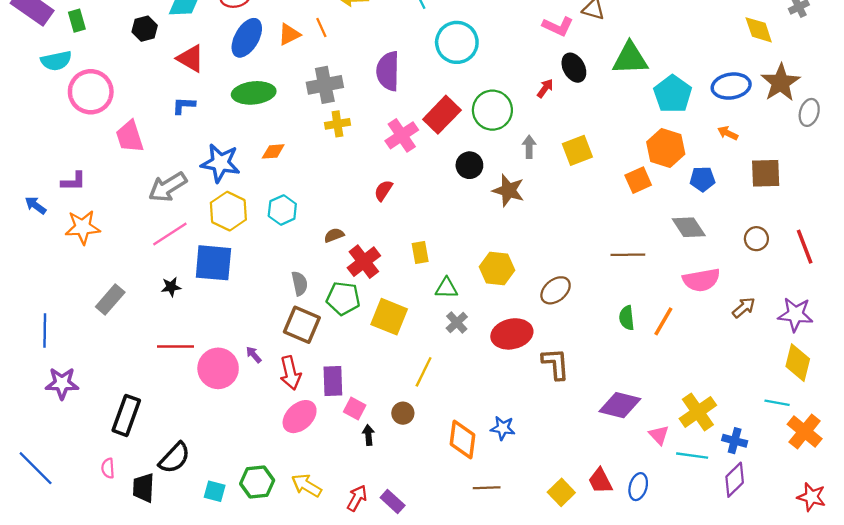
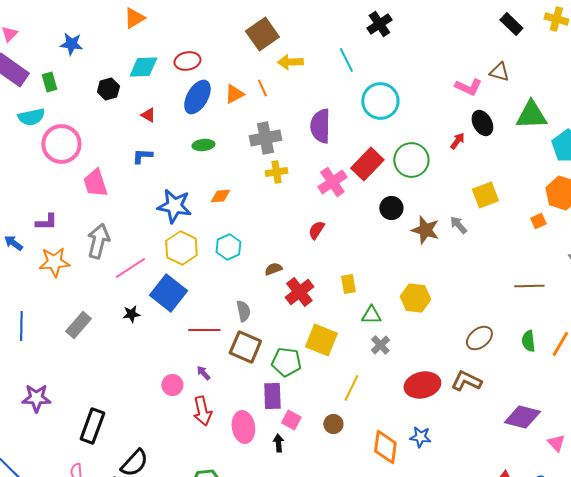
red triangle: (191, 58) -> (148, 115), size x0.6
green ellipse: (254, 93) -> (203, 145), size x0.6
gray arrow: (529, 147) -> (458, 225), moved, turned -42
orange square: (638, 180) -> (538, 221), size x0.7
gray arrow: (168, 187) -> (98, 241), moved, turned 136
blue square: (213, 263) -> (168, 293), turned 33
brown ellipse: (556, 290) -> (479, 338), moved
green pentagon: (343, 298) -> (286, 362), moved
blue line: (45, 330) -> (21, 326), moved
red ellipse: (512, 334) -> (422, 385), moved
red line: (176, 347) -> (204, 330), moved
brown L-shape: (556, 364) -> (466, 381), turned -60
pink circle: (218, 368) -> (172, 385), size x0.6
red arrow: (290, 373) -> (202, 411), moved
pink ellipse: (300, 417) -> (243, 427), turned -56
black arrow: (368, 435) -> (278, 443), moved

